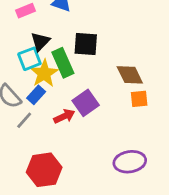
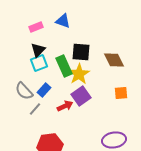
black triangle: (40, 41) -> (38, 50), moved
yellow star: (44, 73) -> (79, 74), moved
brown diamond: (130, 75) -> (114, 60), moved

